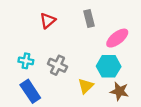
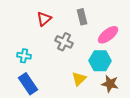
gray cross: (57, 65) -> (64, 42), moved

